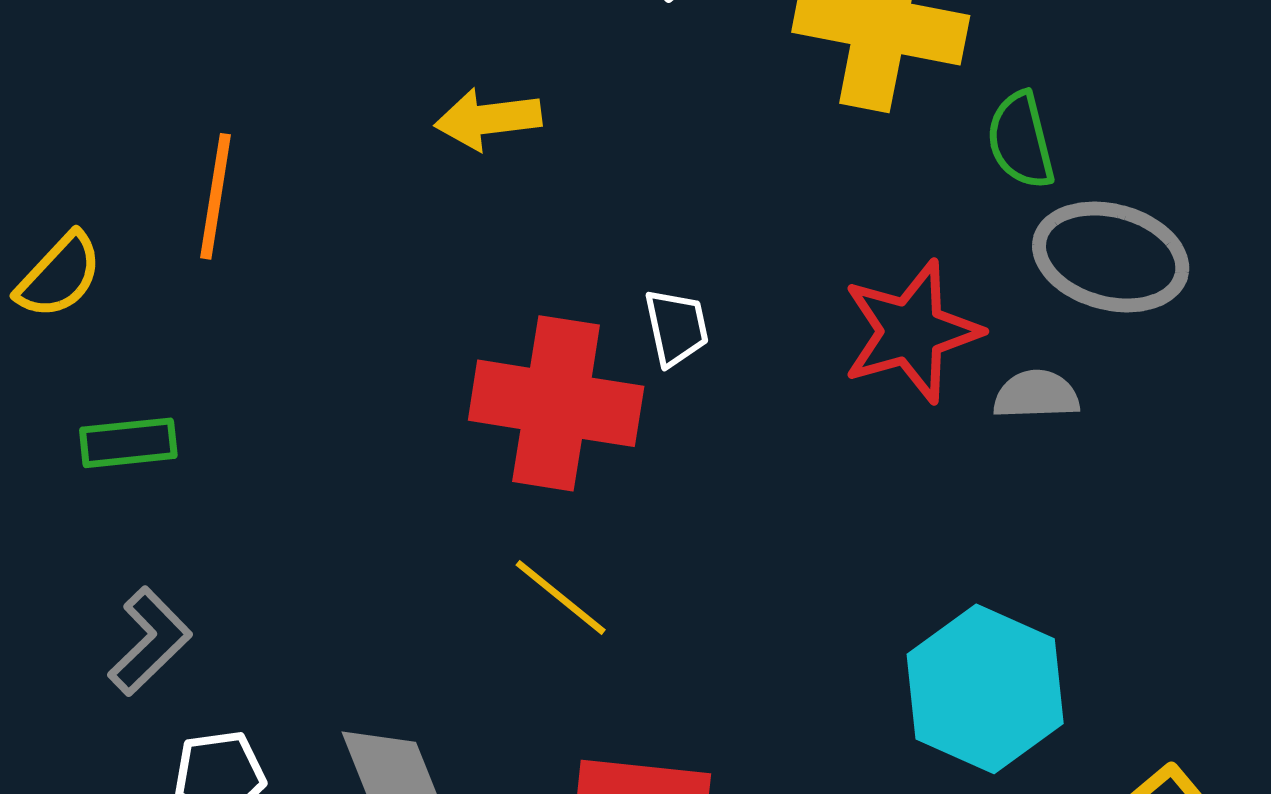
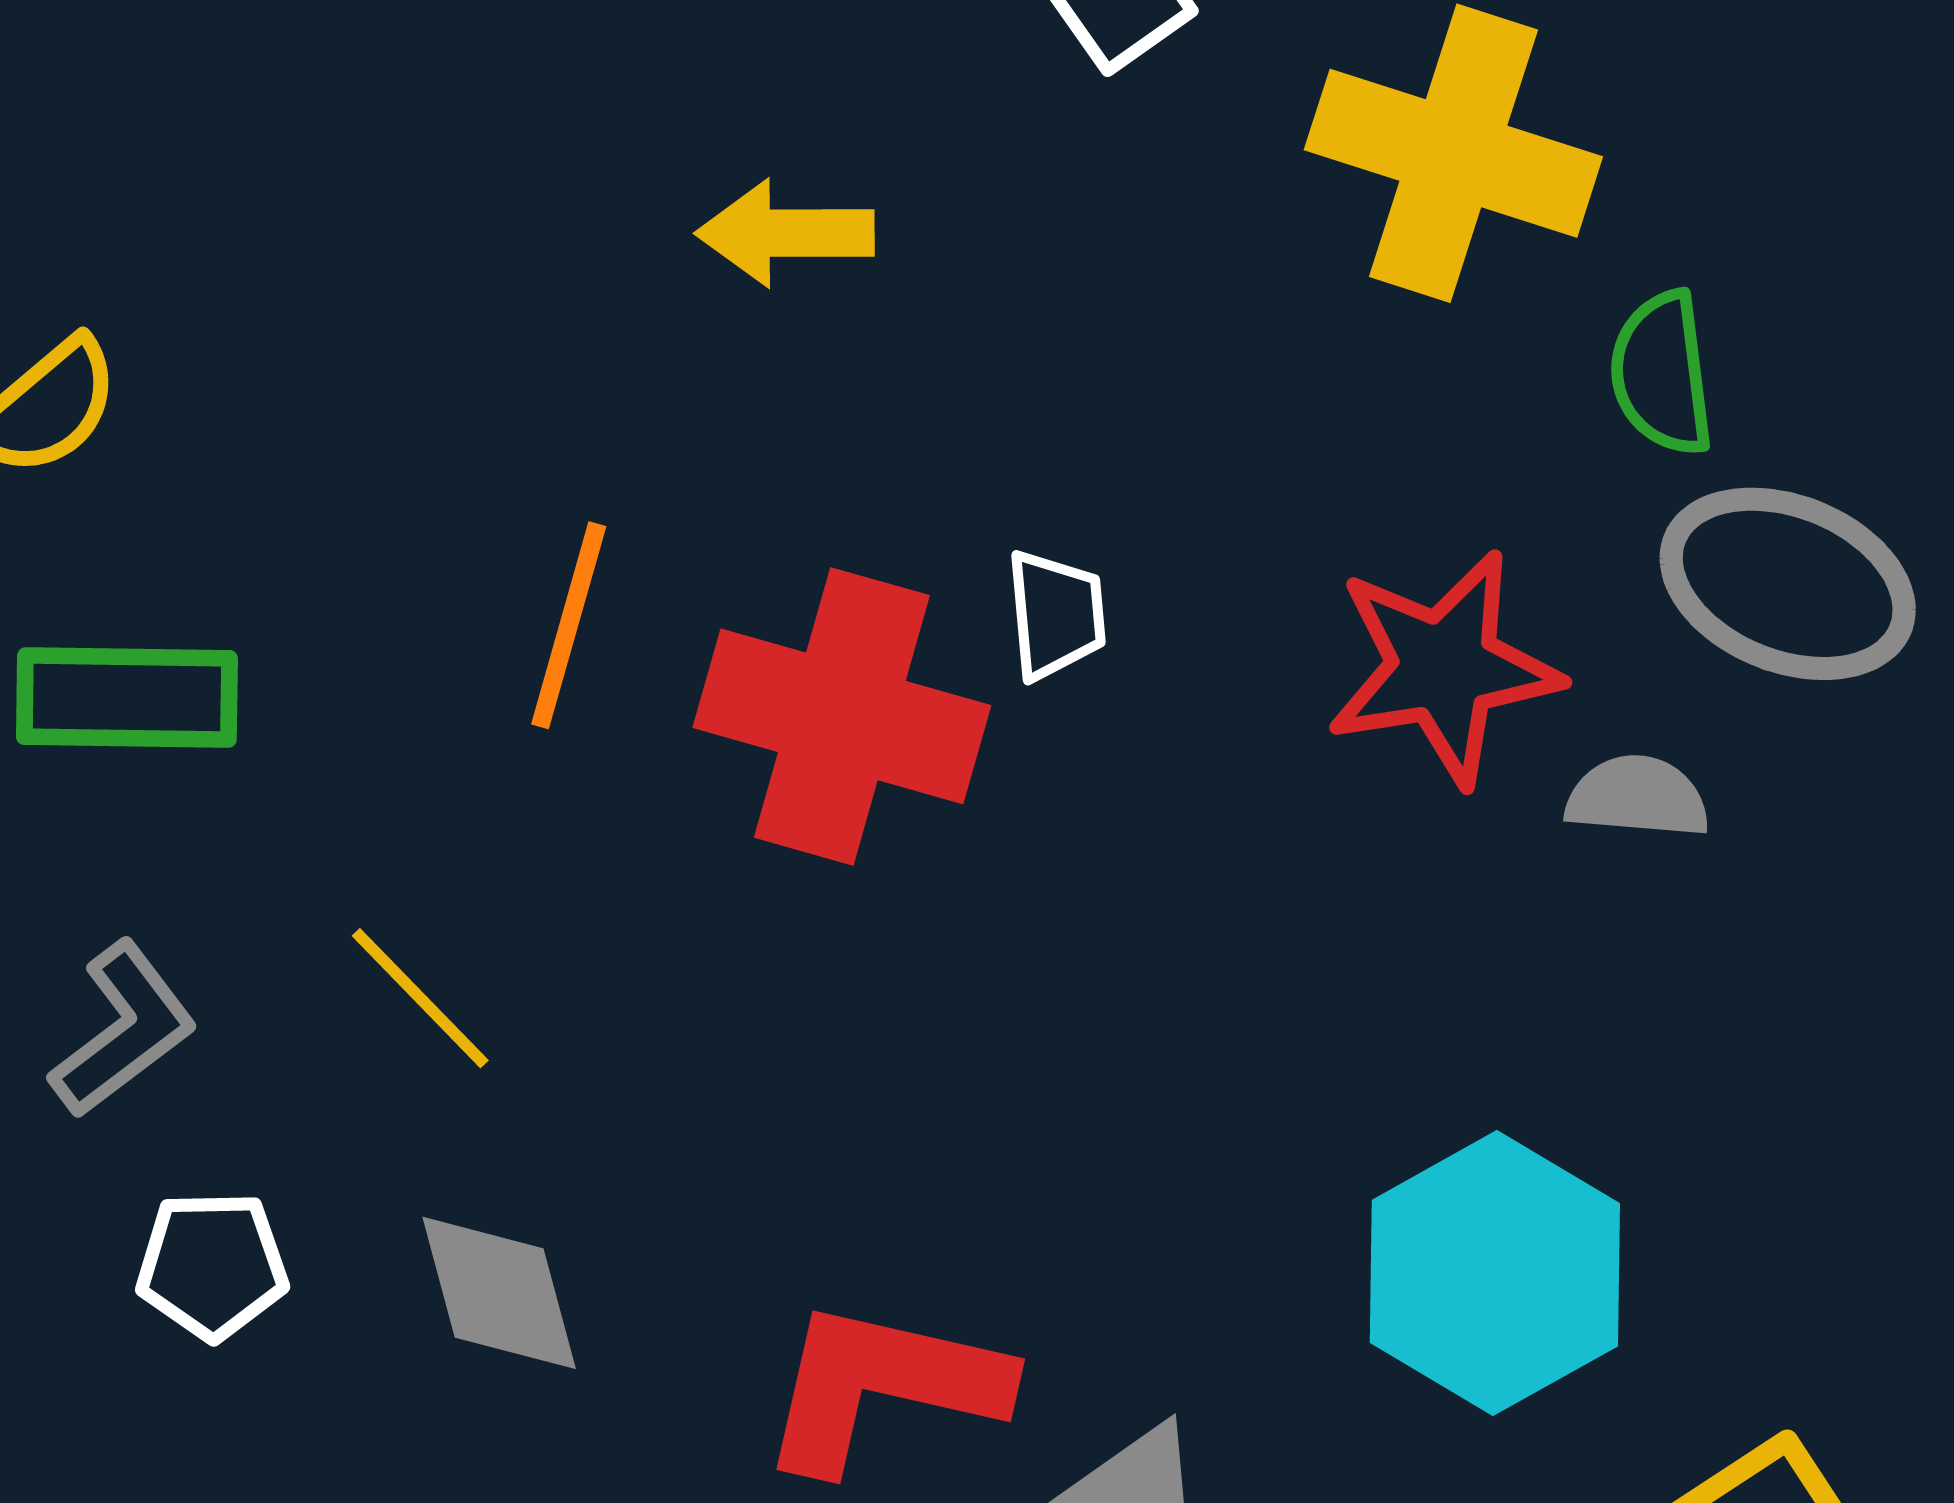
orange line: (216, 196) -> (569, 625), moved
green rectangle: (128, 443) -> (127, 698), size x1.4
yellow line: (561, 597) -> (420, 998), moved

